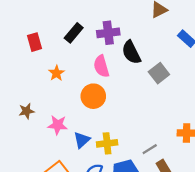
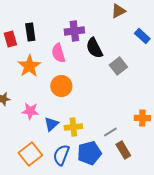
black rectangle: (74, 33) -> (30, 32), moved, turned -48
pink semicircle: (101, 66) -> (58, 53), moved
orange star: (56, 73) -> (29, 66), size x1.6

